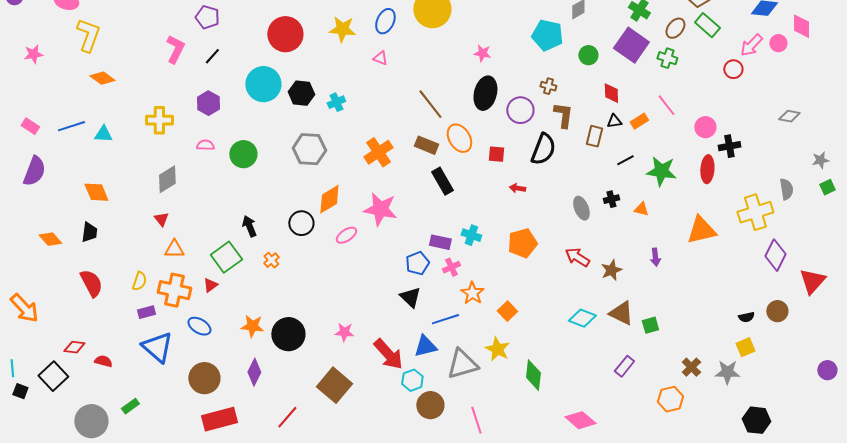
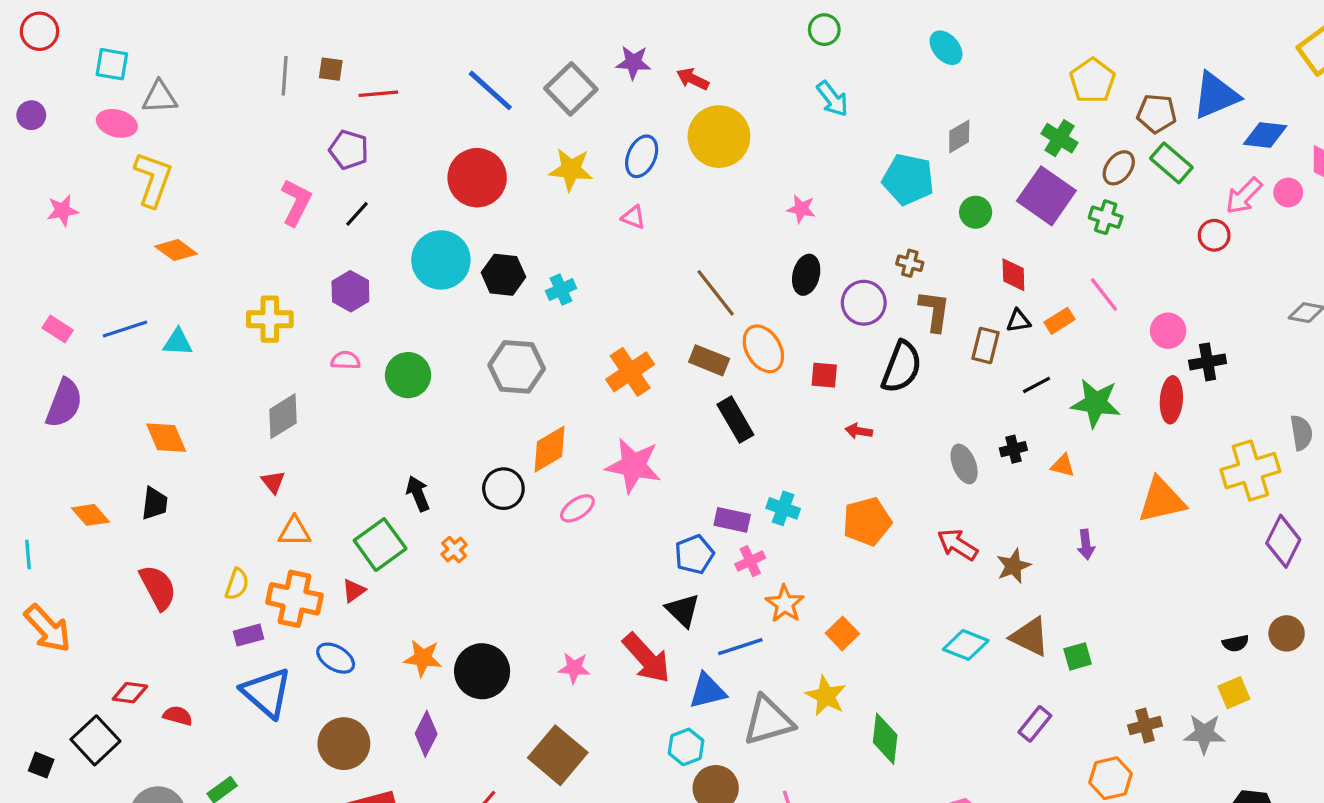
black ellipse: (485, 93) -> (806, 275), size x0.7
red arrow: (388, 354) -> (647, 658), moved
brown cross: (691, 367) -> (1145, 726), turned 30
cyan line: (12, 368) -> (28, 554), moved

